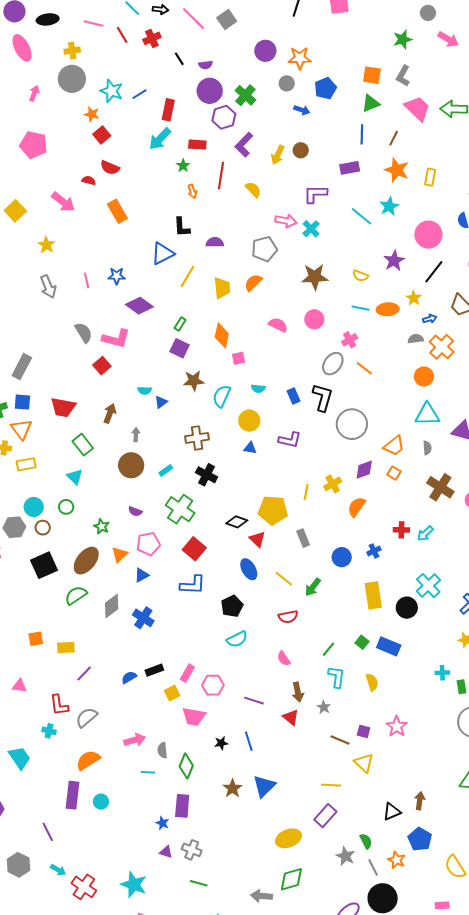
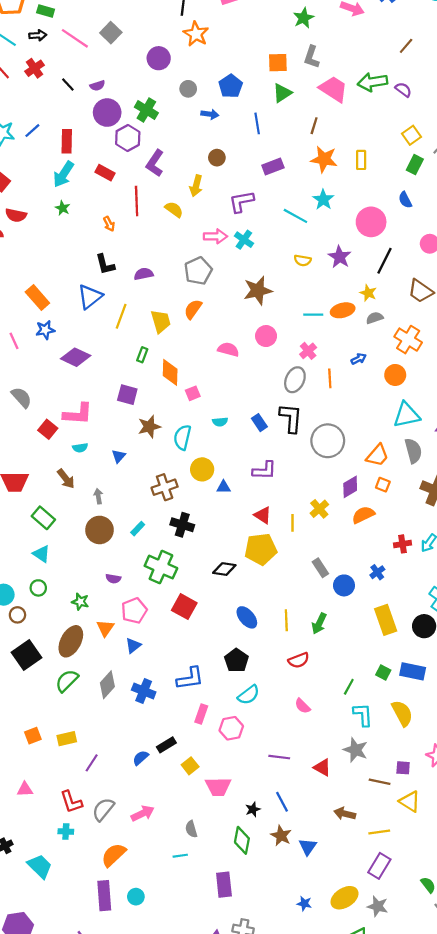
orange star: (300, 58) -> (196, 34), moved, turned -30
blue line: (362, 134) -> (257, 123), moved
red rectangle: (197, 145) -> (105, 173), turned 36
yellow arrow: (278, 155) -> (196, 186), moved
green star: (183, 166) -> (63, 208), moved
orange rectangle: (117, 211) -> (37, 297), moved
yellow semicircle: (360, 276) -> (303, 260), moved
blue arrow: (430, 319) -> (359, 359), moved
green rectangle: (180, 324) -> (142, 355), moved
pink L-shape: (116, 339) -> (78, 414), moved
gray semicircle: (416, 339) -> (375, 318), moved
orange line: (364, 368) -> (330, 378), turned 60
cyan semicircle: (145, 390) -> (80, 448), moved
brown arrow: (110, 413) -> (66, 479), turned 132
yellow circle: (249, 421) -> (202, 469), moved
gray semicircle: (427, 448) -> (413, 451), size x1.6
orange semicircle: (356, 507) -> (363, 515), moved, turned 40
gray rectangle: (303, 538) -> (320, 568), moved
red triangle: (257, 539) -> (263, 515), moved
yellow line: (284, 579) -> (286, 620), turned 60
blue L-shape: (193, 585) -> (190, 678), moved
pink rectangle: (187, 673) -> (201, 714), moved
yellow semicircle: (372, 682) -> (402, 713), size x1.4
pink hexagon: (213, 685) -> (231, 728), moved
brown arrow: (298, 692) -> (345, 814), moved, turned 126
gray star: (324, 707) -> (355, 750), size x1.6
pink arrow: (135, 740) -> (143, 813), moved
green diamond: (186, 766) -> (242, 840), moved
blue triangle: (264, 786) -> (308, 847), size x0.7
brown star: (232, 788) -> (281, 836), moved
blue star: (162, 823) -> (304, 904), moved
gray star: (345, 856) -> (378, 906), moved

